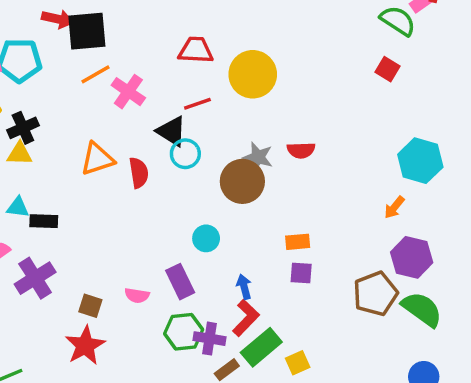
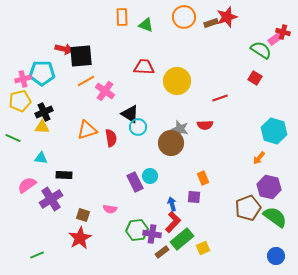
red line: (197, 104) -> (220, 98), moved
black rectangle: (44, 221) -> (64, 175), moved
orange rectangle: (298, 242) -> (203, 178), turned 72
purple square: (301, 273) -> (194, 197), moved
purple rectangle: (180, 282) -> (135, 182), moved

